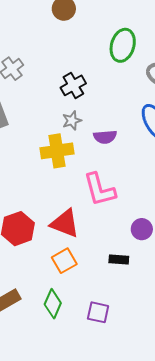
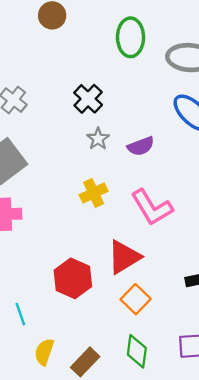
yellow cross: (57, 151) -> (94, 193), moved, size x0.7
red triangle: (65, 223) -> (124, 257), turned -36

